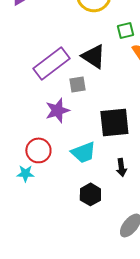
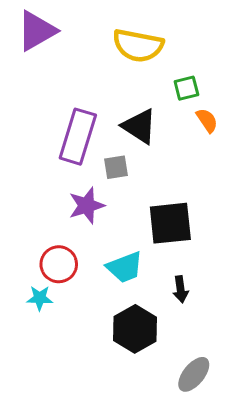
purple rectangle: (51, 63) -> (78, 137), turned -36
black hexagon: (90, 194) -> (135, 329), size x1.4

